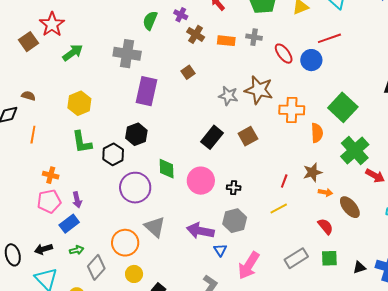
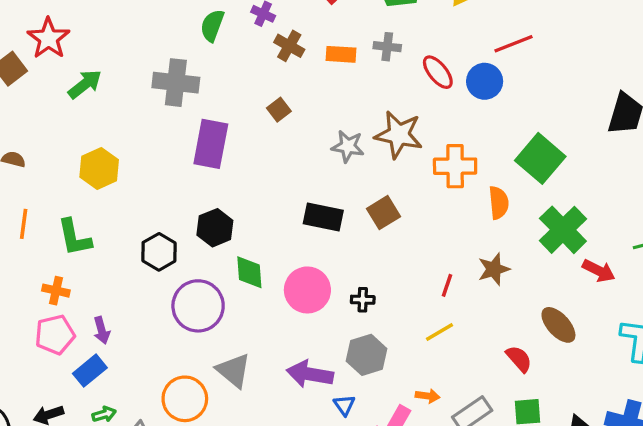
black hexagon: (136, 134) -> (215, 228), moved
black rectangle: (212, 137) -> (323, 217), turned 65
green L-shape: (82, 142) -> (74, 238), moved
orange arrow: (325, 192) -> (428, 396), moved

